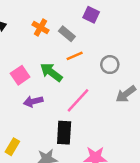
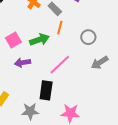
orange line: (75, 56) -> (60, 28), turned -56
green arrow: (51, 72) -> (39, 40), turned 120

